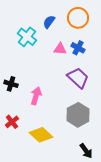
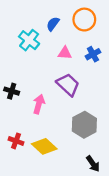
blue cross: (78, 48) -> (93, 54), moved, turned 32
purple trapezoid: (78, 78) -> (68, 85), moved
red cross: (12, 122) -> (16, 141), moved, turned -32

